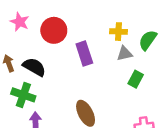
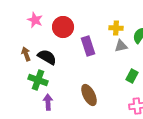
green rectangle: (136, 79) -> (132, 76), moved

